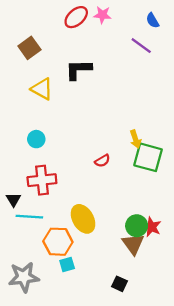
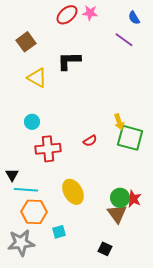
red cross: (42, 180) -> (48, 149), moved
orange hexagon: (58, 242) -> (34, 212), moved

